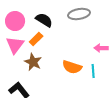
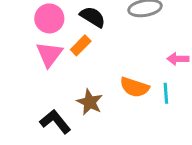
brown star: (33, 62) -> (90, 102), moved

